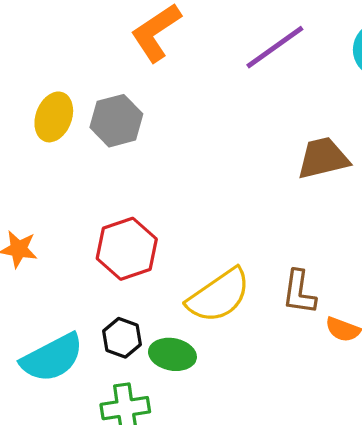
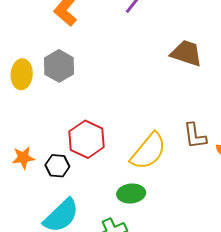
brown trapezoid: (323, 158) -> (186, 53), turned 48
black hexagon: (122, 338) -> (57, 166), moved

